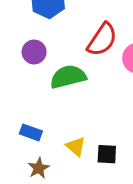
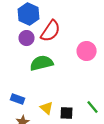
red semicircle: (102, 40) -> (51, 31), moved
purple circle: (34, 52) -> (27, 38), moved

